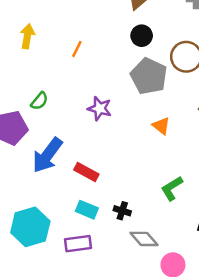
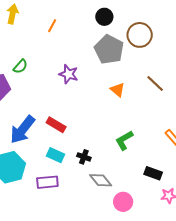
blue arrow: (47, 155) -> (22, 130), moved

